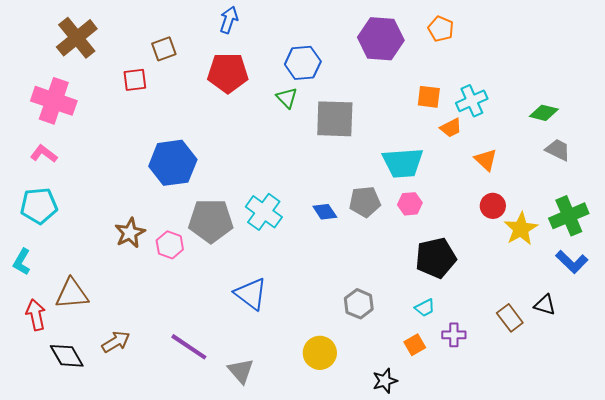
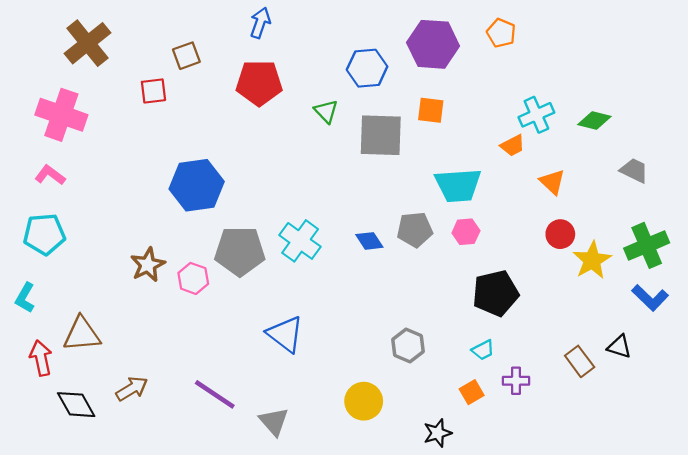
blue hexagon: (303, 63) -> (367, 68), moved
orange square: (429, 97) -> (431, 110), moved
green diamond: (544, 113) -> (594, 120), moved

